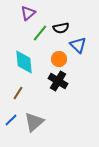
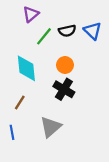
blue triangle: (78, 45) -> (93, 31), moved
blue line: (11, 120) -> (12, 132), turned -56
gray triangle: (34, 122) -> (51, 127), moved

